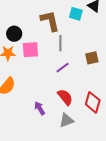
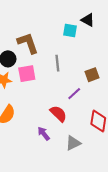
brown L-shape: (50, 21) -> (28, 43), moved
purple line: (63, 68) -> (74, 94), moved
red semicircle: (65, 97) -> (58, 114), moved

